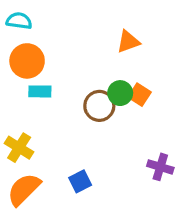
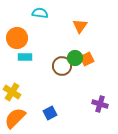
cyan semicircle: (19, 21) -> (40, 13), moved
orange triangle: (128, 42) -> (80, 26), turned -35
orange square: (139, 95) -> (87, 59), turned 32

